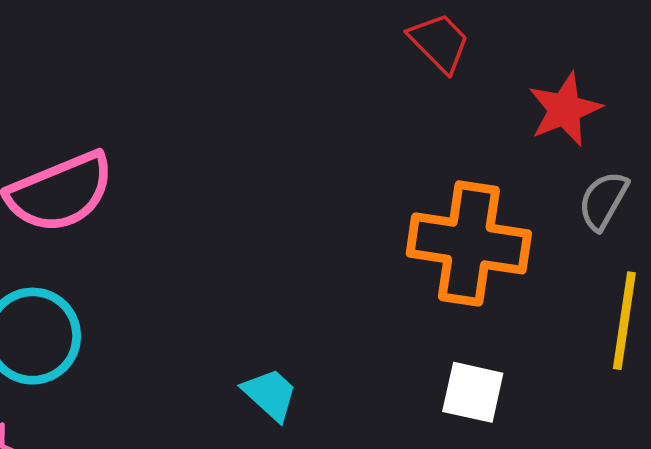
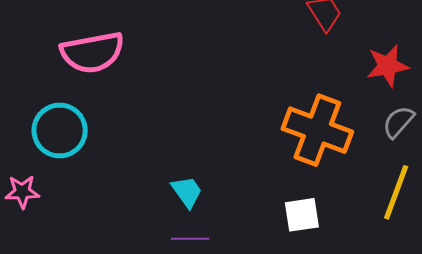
white square: (473, 392) -> (302, 215), turned -33

